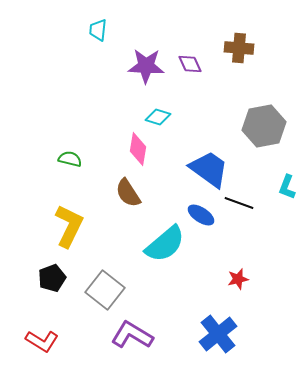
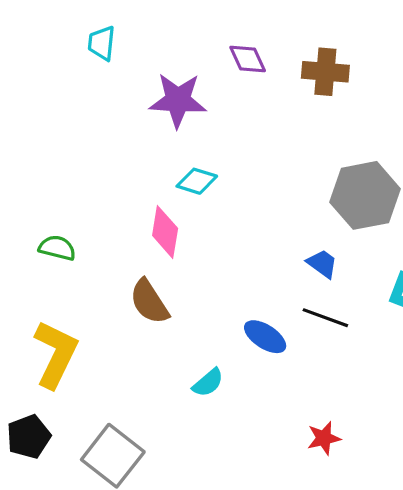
purple diamond: (190, 64) -> (248, 59), moved
blue trapezoid: (209, 169) -> (322, 264), moved, size x0.5
cyan semicircle: (165, 244) -> (208, 383), size x0.5

